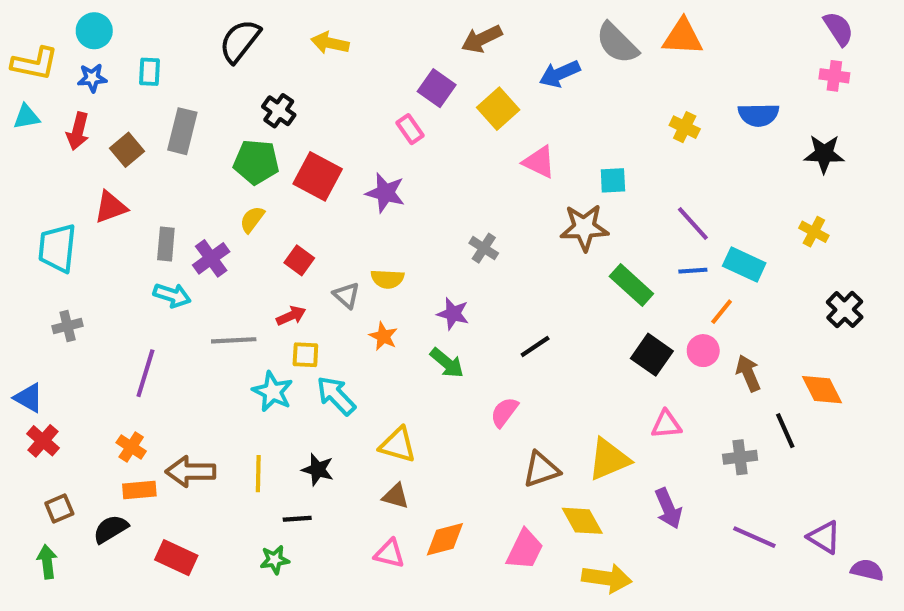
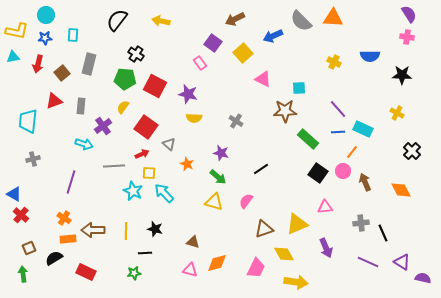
gray rectangle: (166, 244) -> (81, 106), moved
red square: (299, 260) -> (146, 127), size x1.6
yellow semicircle: (387, 279) -> (194, 118), moved
black line: (785, 431) -> (383, 233), moved
yellow triangle: (398, 445) -> (214, 202), moved

